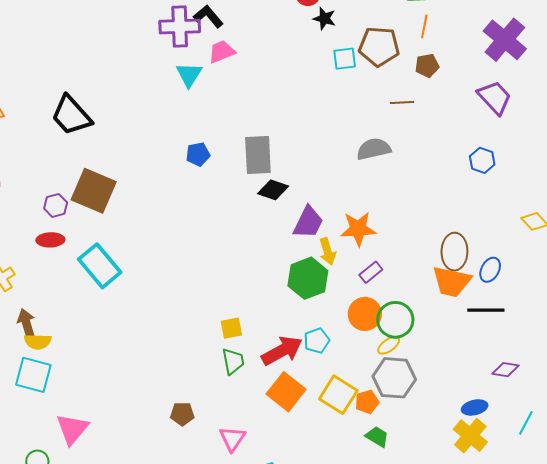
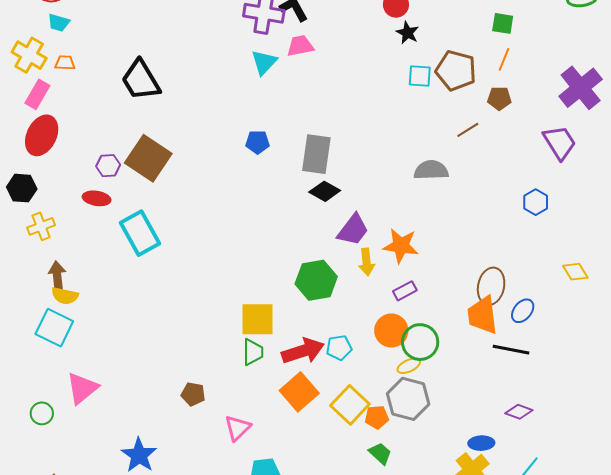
brown line: (402, 102) -> (468, 130), turned -40
green hexagon: (308, 278) -> (316, 280), moved
orange trapezoid: (452, 282) -> (483, 315), turned 60
yellow square: (231, 328) -> (257, 319), size x1.6

